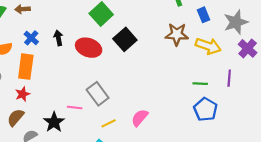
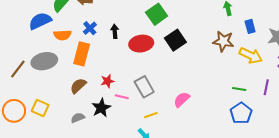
red ellipse: (89, 48) -> (141, 44), turned -35
red star: (22, 94) -> (107, 81), moved
brown semicircle: (16, 117) -> (78, 86), moved
pink semicircle: (140, 118) -> (182, 99), moved

